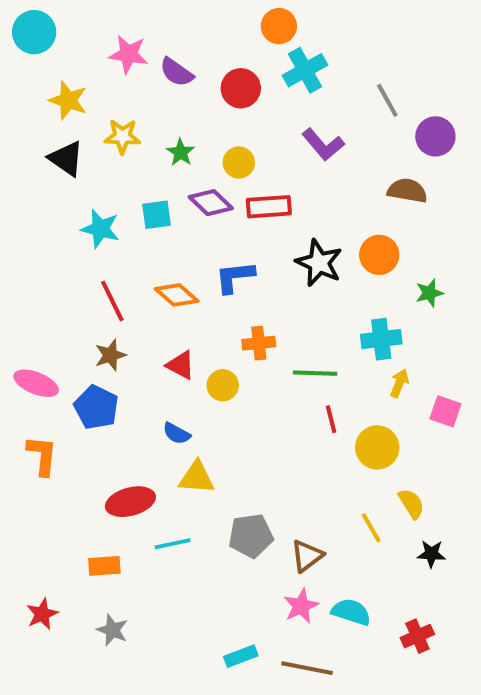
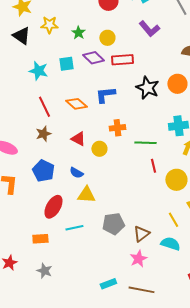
blue pentagon: (96, 407) -> (43, 171), moved
red ellipse: (130, 502) -> (53, 207), turned -45
cyan semicircle: (351, 612) -> (170, 244), moved

